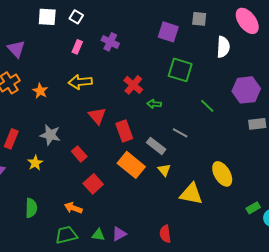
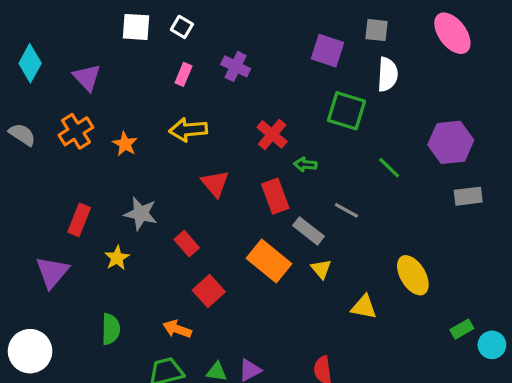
white semicircle: (223, 47) -> (388, 74), moved
red rectangle: (124, 131) -> (275, 196), moved
yellow triangle: (191, 194) -> (364, 307), size x0.7

